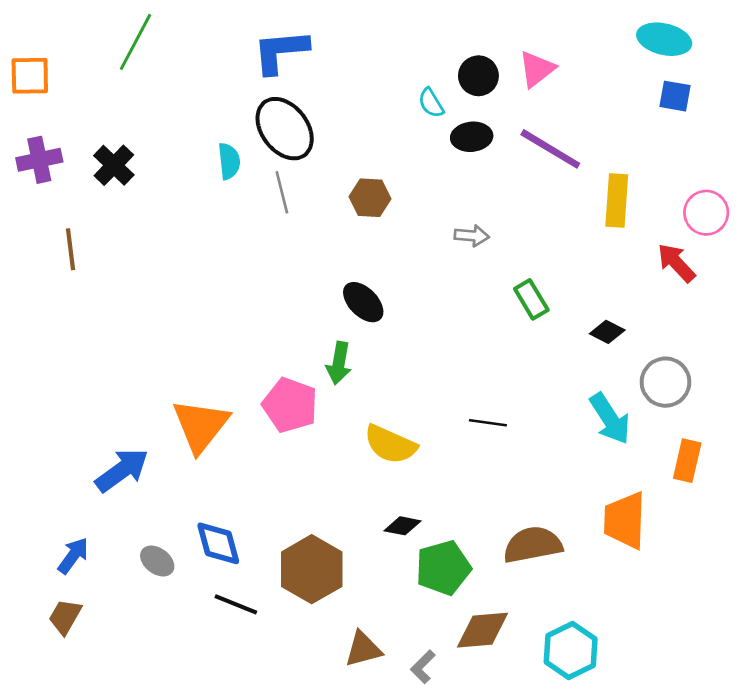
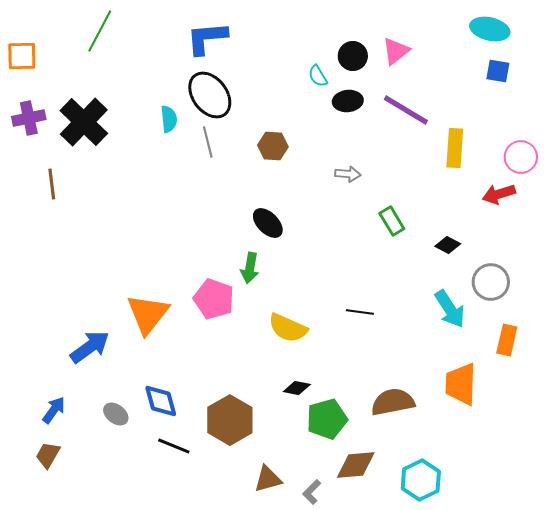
black cross: (114, 165) -> (84, 122), size x1.6
red arrow: (676, 263) -> (499, 194), turned -64

